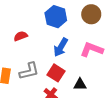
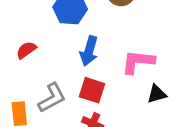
pink L-shape: (92, 49) -> (138, 62), moved
black triangle: (80, 84) -> (157, 94), moved

